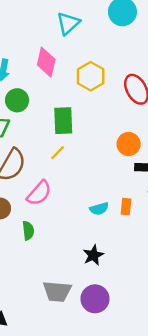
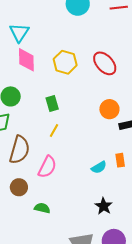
cyan triangle: (68, 23) -> (19, 33), moved
green rectangle: (63, 121) -> (52, 104), size x0.7
green semicircle: (28, 231) -> (42, 208), moved, turned -56

